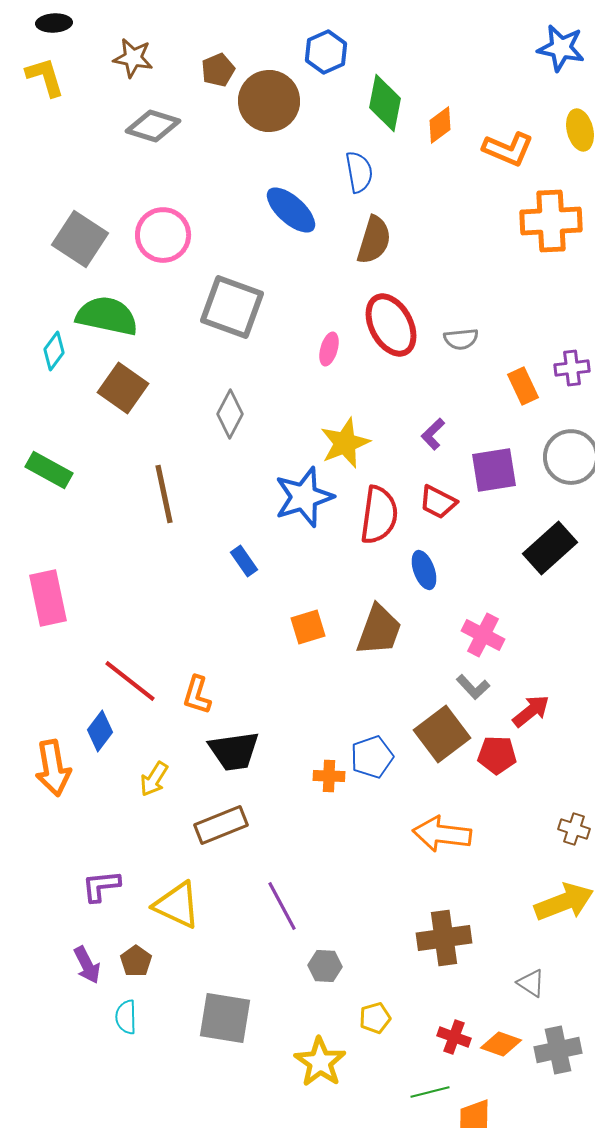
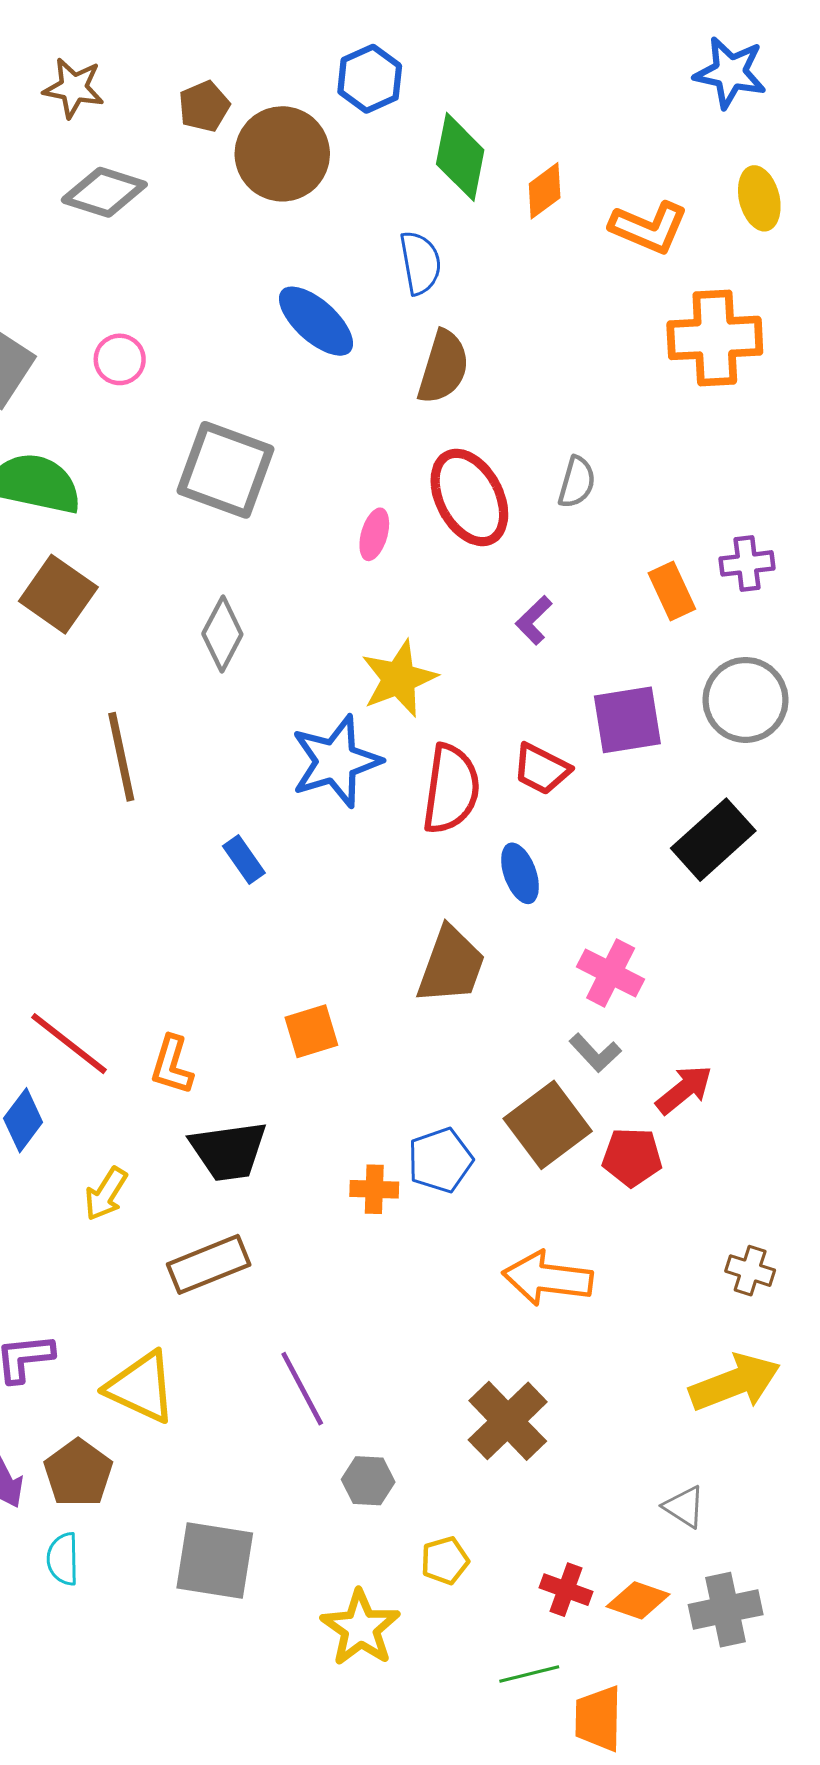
pink circle: (163, 235) -> (120, 359), size x0.6
gray semicircle: (461, 339) -> (577, 482), moved, turned -68
purple L-shape: (433, 434) -> (534, 620), moved
orange square: (308, 627) -> (311, 1031), moved
brown cross: (444, 938) -> (508, 1421), moved, turned -36
brown pentagon: (136, 961) -> (78, 1473), size x1.4

